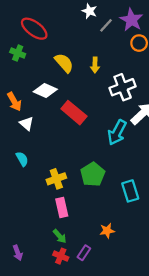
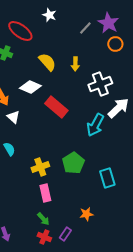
white star: (89, 11) -> (49, 15), moved

